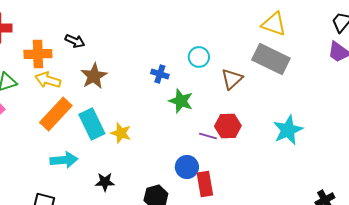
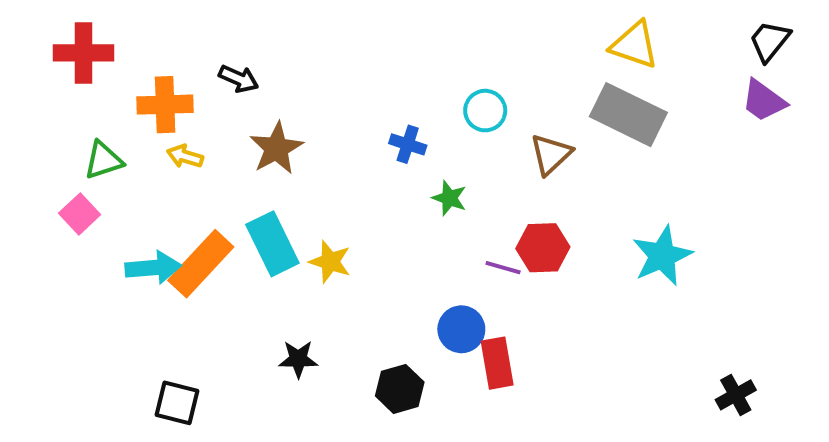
yellow arrow: (48, 80) -> (185, 156), size x0.7
green star: (181, 101) -> (449, 198), size x0.7
orange rectangle: (56, 114) -> (201, 264), moved
cyan arrow: (64, 160) -> (153, 268), moved

